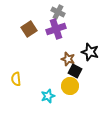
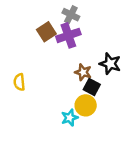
brown square: (29, 29) -> (46, 32), moved
yellow semicircle: (16, 79) -> (19, 82), moved
cyan star: (48, 96) -> (70, 118), moved

